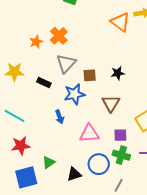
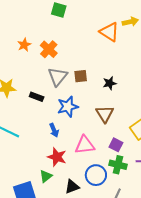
orange star: (36, 42) -> (24, 45), moved
brown square: (90, 75) -> (81, 76), moved
purple square: (120, 135) -> (116, 145), turned 32
red star: (21, 146) -> (57, 157), moved, turned 30

